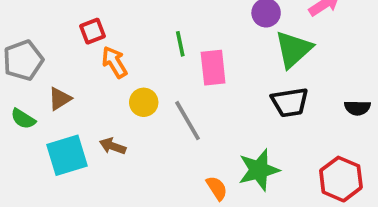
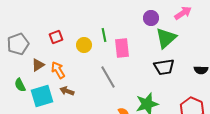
red square: (93, 31) -> (56, 37), moved
orange arrow: (114, 62) -> (58, 70), moved
yellow circle: (144, 102) -> (84, 45), moved
green semicircle: (23, 119) -> (20, 85), moved, turned 32

